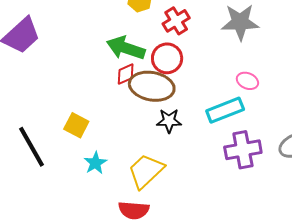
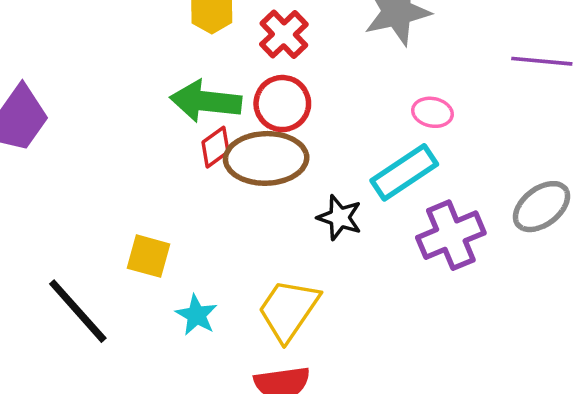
black star: (169, 121) -> (340, 218), moved, turned 30

